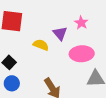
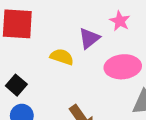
purple triangle: (60, 33) -> (89, 38), turned 35

